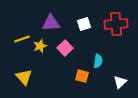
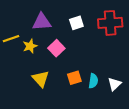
cyan semicircle: (98, 61) -> (93, 81), moved
orange square: (82, 76) -> (74, 78), turned -32
yellow triangle: (24, 77) -> (41, 79), moved

